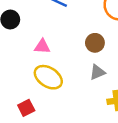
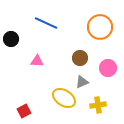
yellow ellipse: (48, 77) -> (64, 98), moved

